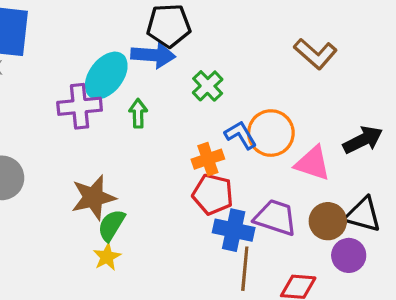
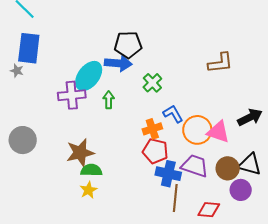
brown L-shape: (315, 54) -> (220, 63), turned -48
orange circle: (271, 133) -> (197, 130), moved
green semicircle: (111, 225) -> (91, 170), turned 60

